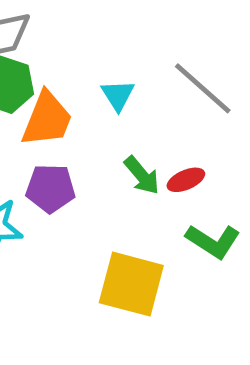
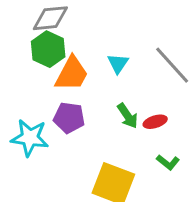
green L-shape: (213, 241) -> (168, 162), size x0.7

